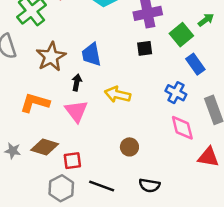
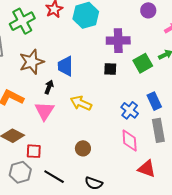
blue rectangle: (195, 64) -> (154, 101), moved

